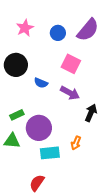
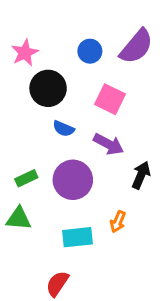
pink star: (25, 28) -> (25, 53), moved
black circle: (16, 65) -> (48, 88), moved
purple circle: (39, 128) -> (73, 180), moved

